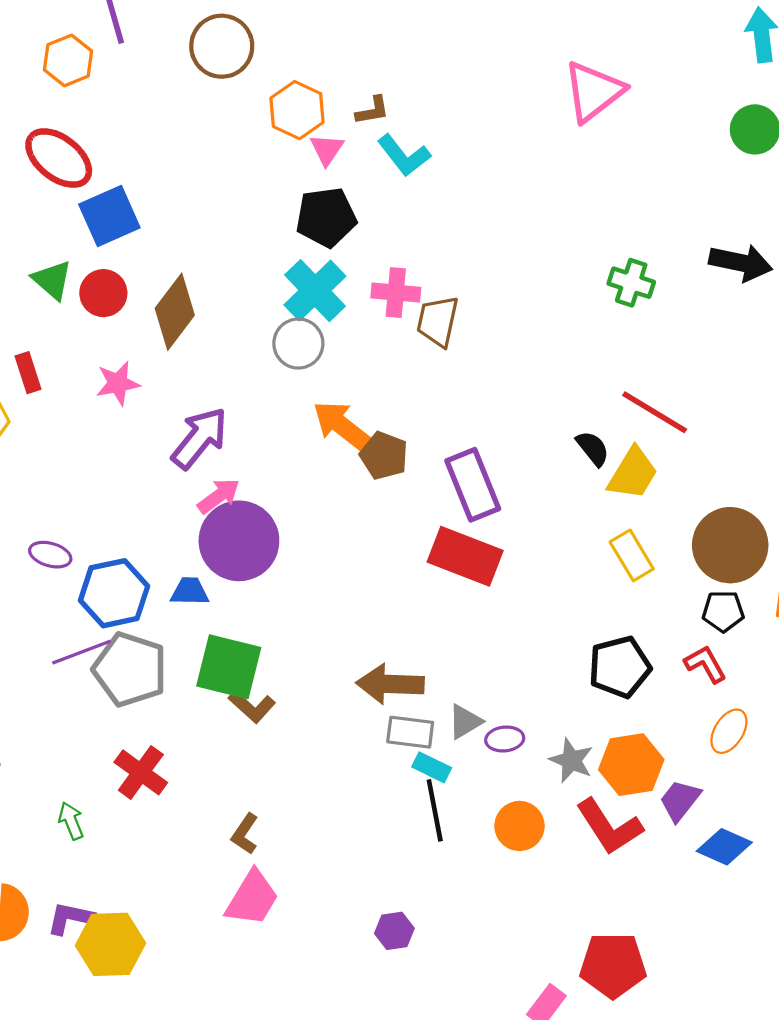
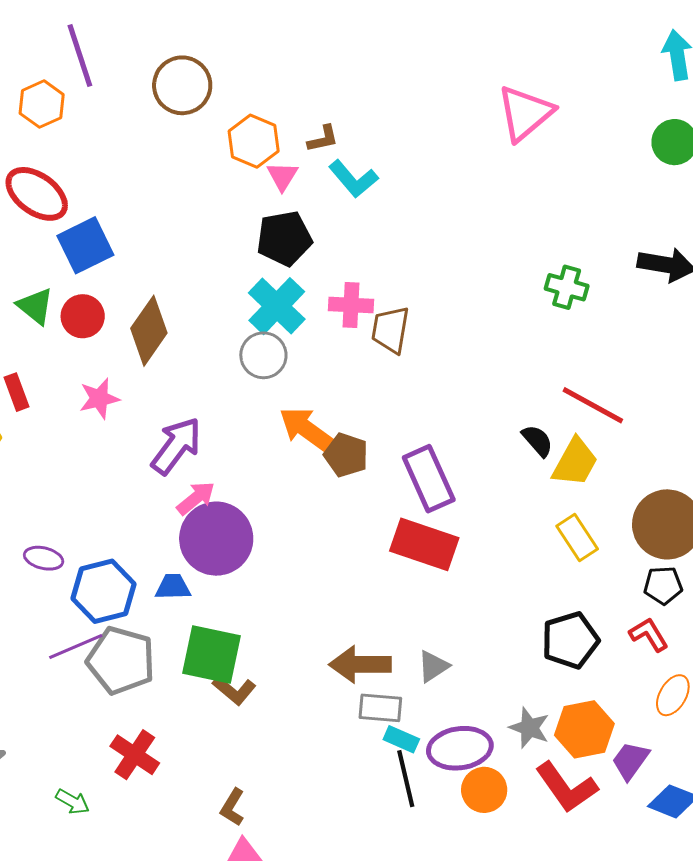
gray triangle: (465, 722) -> (433, 666), moved
purple ellipse: (505, 739) -> (460, 748), moved, size x1.8
green arrow: (71, 821) -> (72, 802), turned 144

